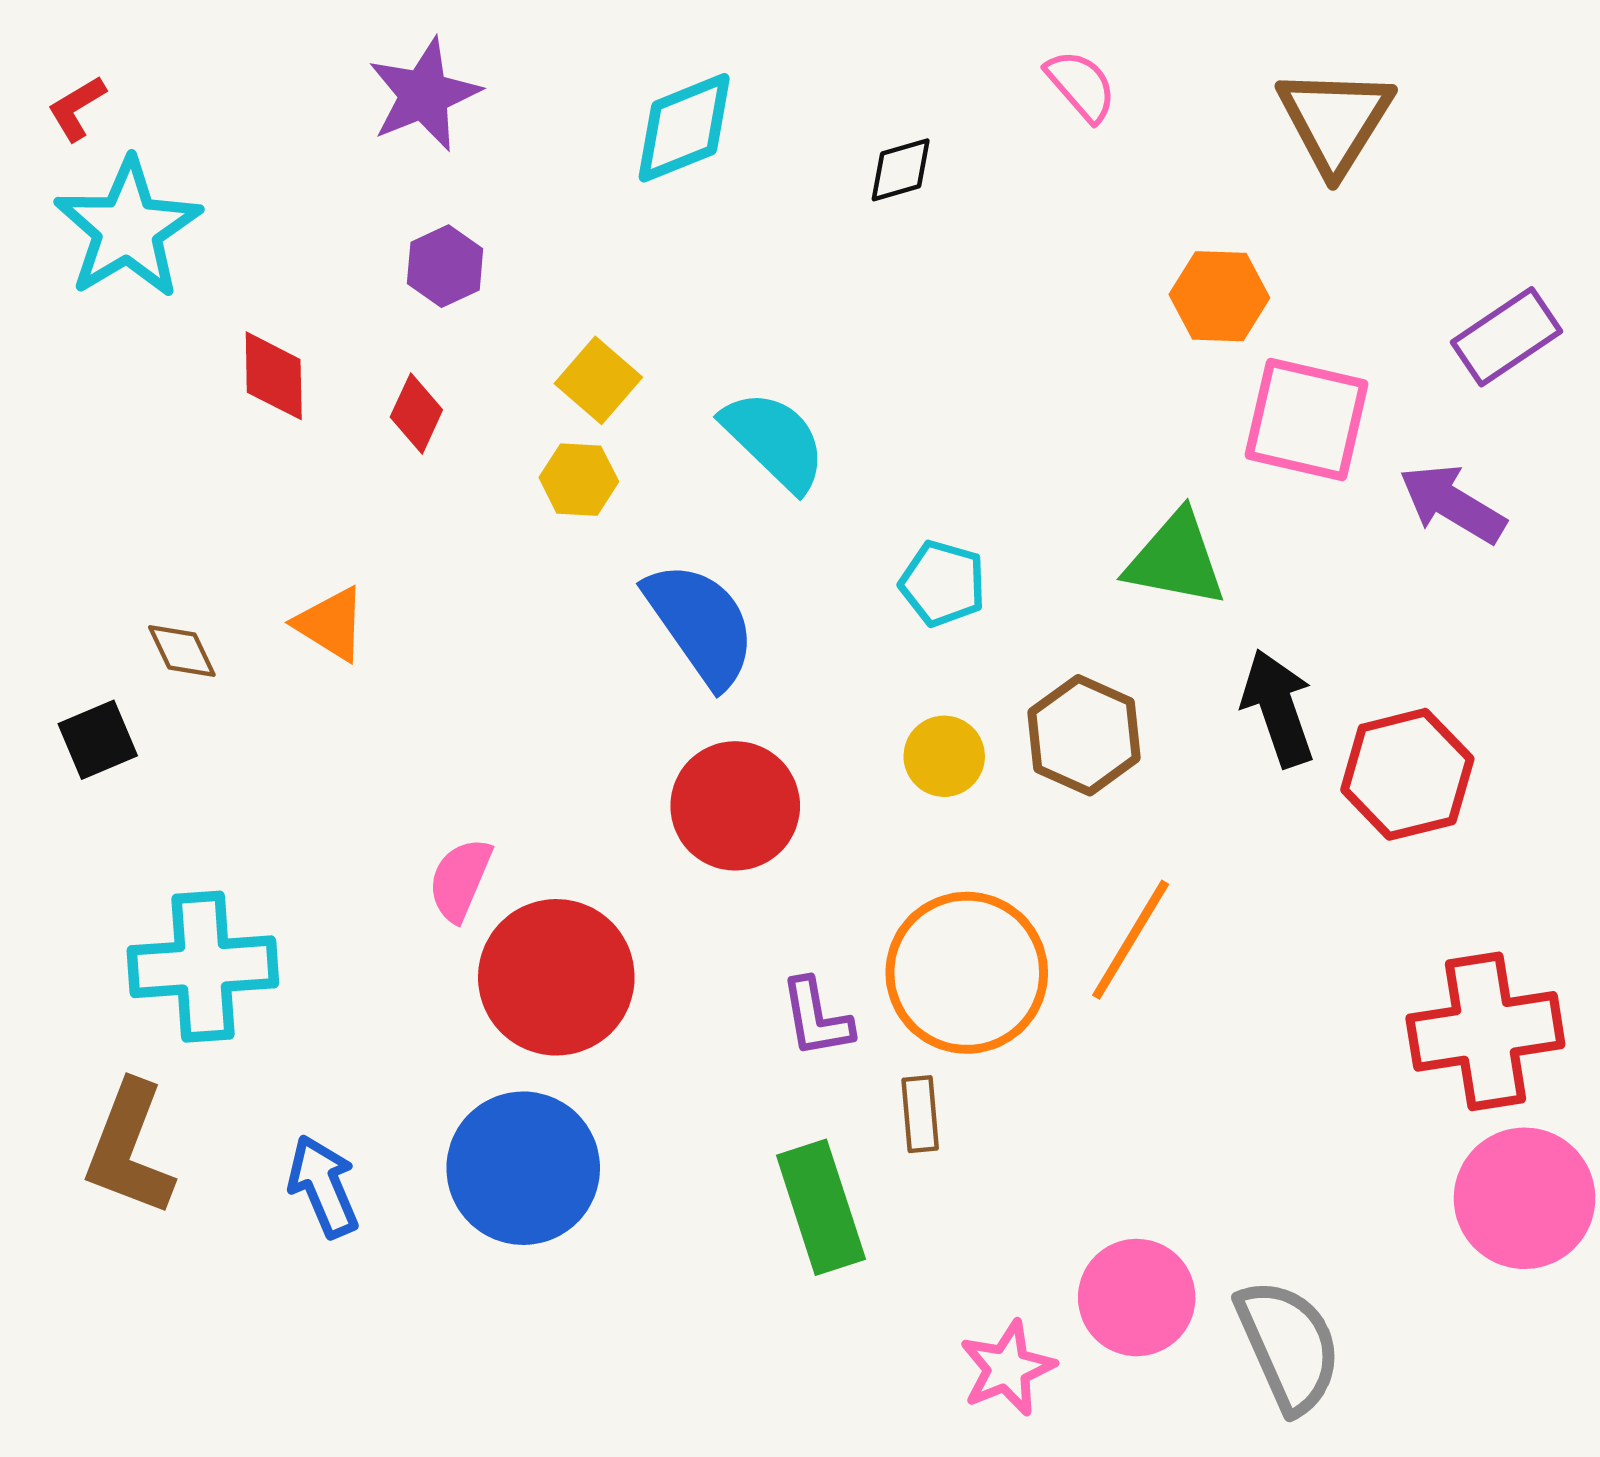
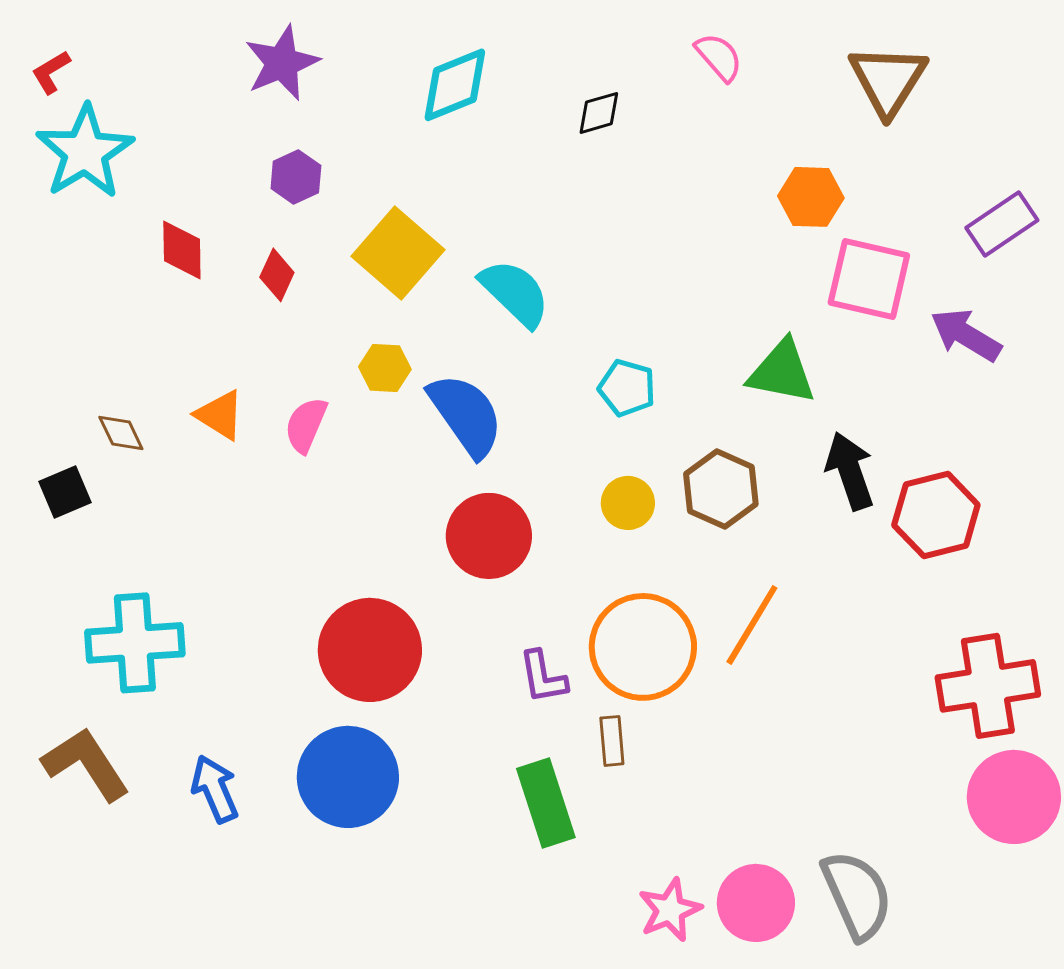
yellow square: (598, 380) -> (398, 253), size x1.6
yellow hexagon: (579, 480) -> (385, 368), moved
pink semicircle: (460, 880) -> (306, 425), moved
brown L-shape: (129, 1149) -> (86, 764), turned 126
pink circle: (1137, 1298) -> (756, 903), moved

